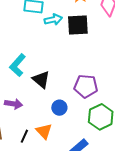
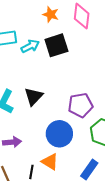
black triangle: (41, 80) -> (34, 96), moved, turned 48
blue circle: (59, 108) -> (59, 134), size x1.6

